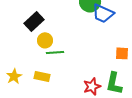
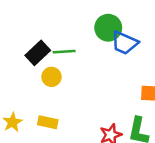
green line: (55, 52) -> (64, 52), moved

